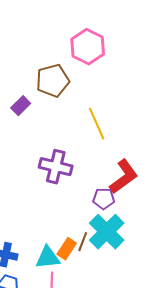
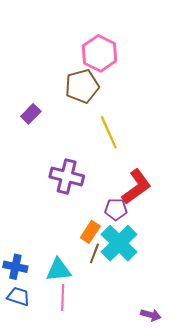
brown pentagon: (53, 81) -> (82, 86), moved
orange rectangle: (67, 249) -> (90, 232), moved

